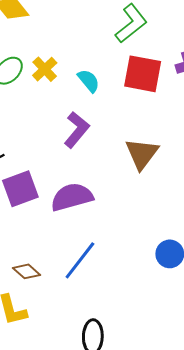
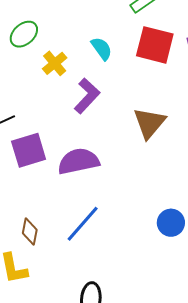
yellow cross: (45, 69) -> (55, 63), moved
brown diamond: (27, 271) -> (30, 231), turned 56

